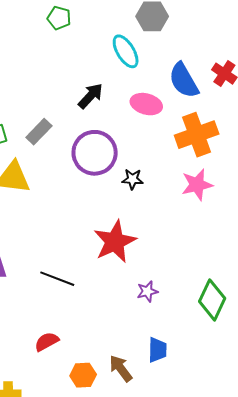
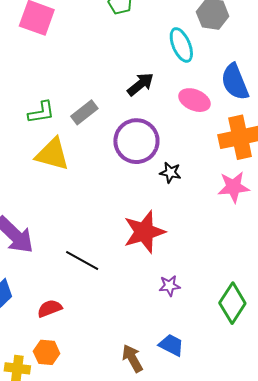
red semicircle: (47, 342) -> (50, 308), moved
blue trapezoid: (157, 350) -> (171, 345), turned -72
orange hexagon: (83, 375) -> (47, 352), moved

